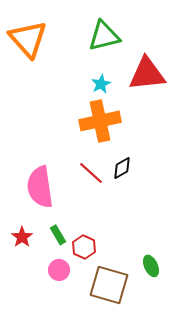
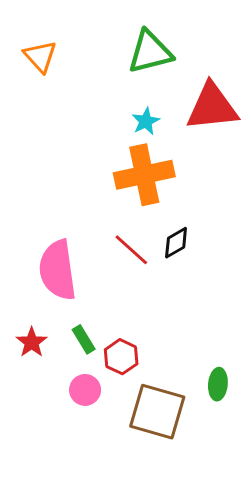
orange triangle: (28, 39) -> (40, 56), size x0.6
green ellipse: (151, 266) -> (218, 384), turned 30

